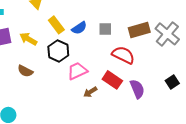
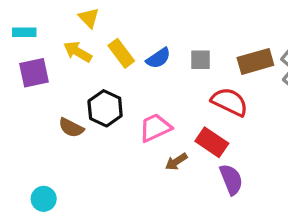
yellow arrow: (28, 39) -> (78, 52), moved
black hexagon: (58, 51) -> (105, 108), moved
purple semicircle: (137, 89) -> (231, 179), moved

